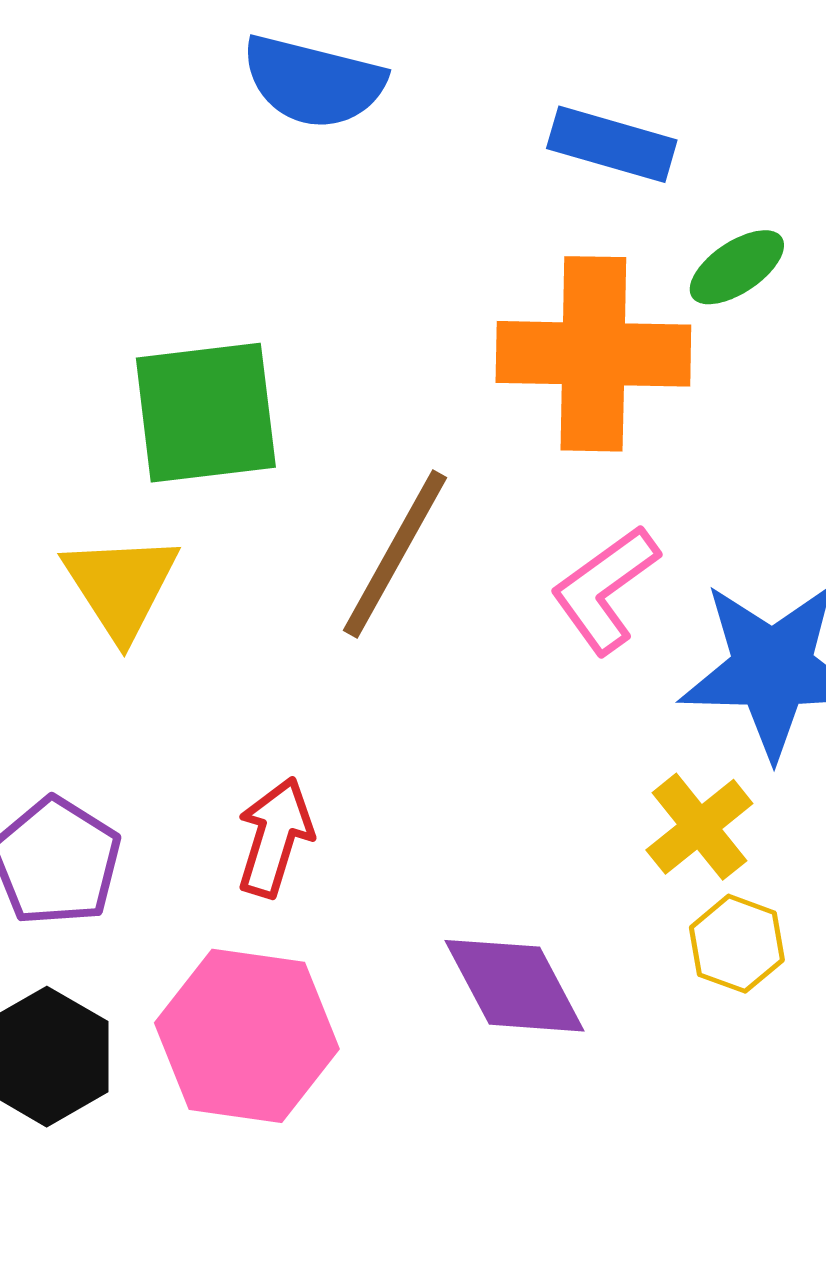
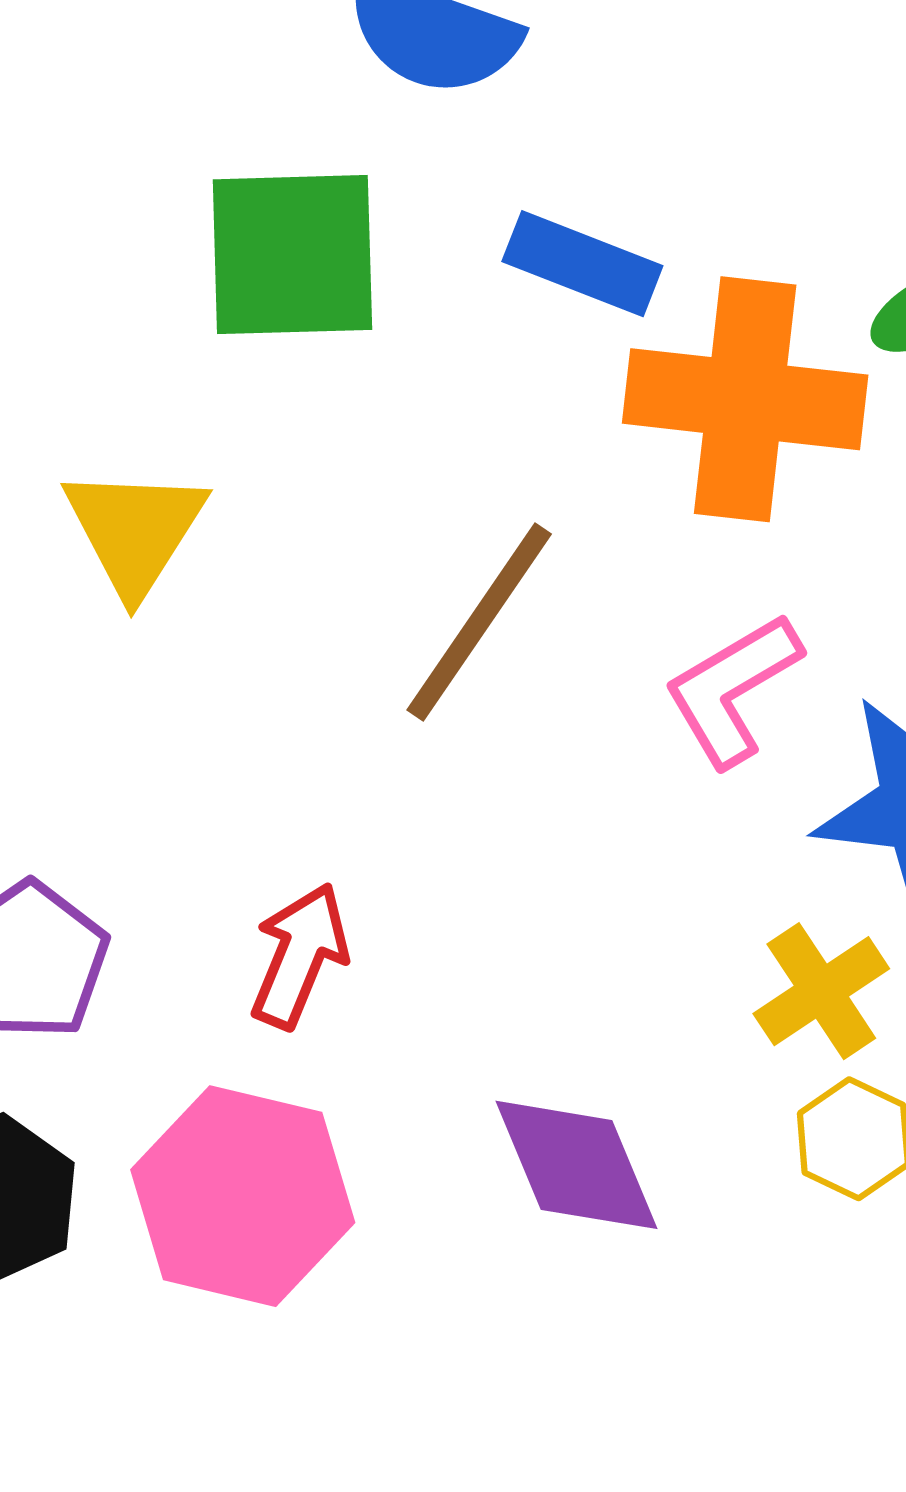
blue rectangle: (612, 144) -> (582, 264), moved
green square: (206, 413) -> (292, 255), moved
yellow triangle: (121, 586) -> (135, 530), moved

